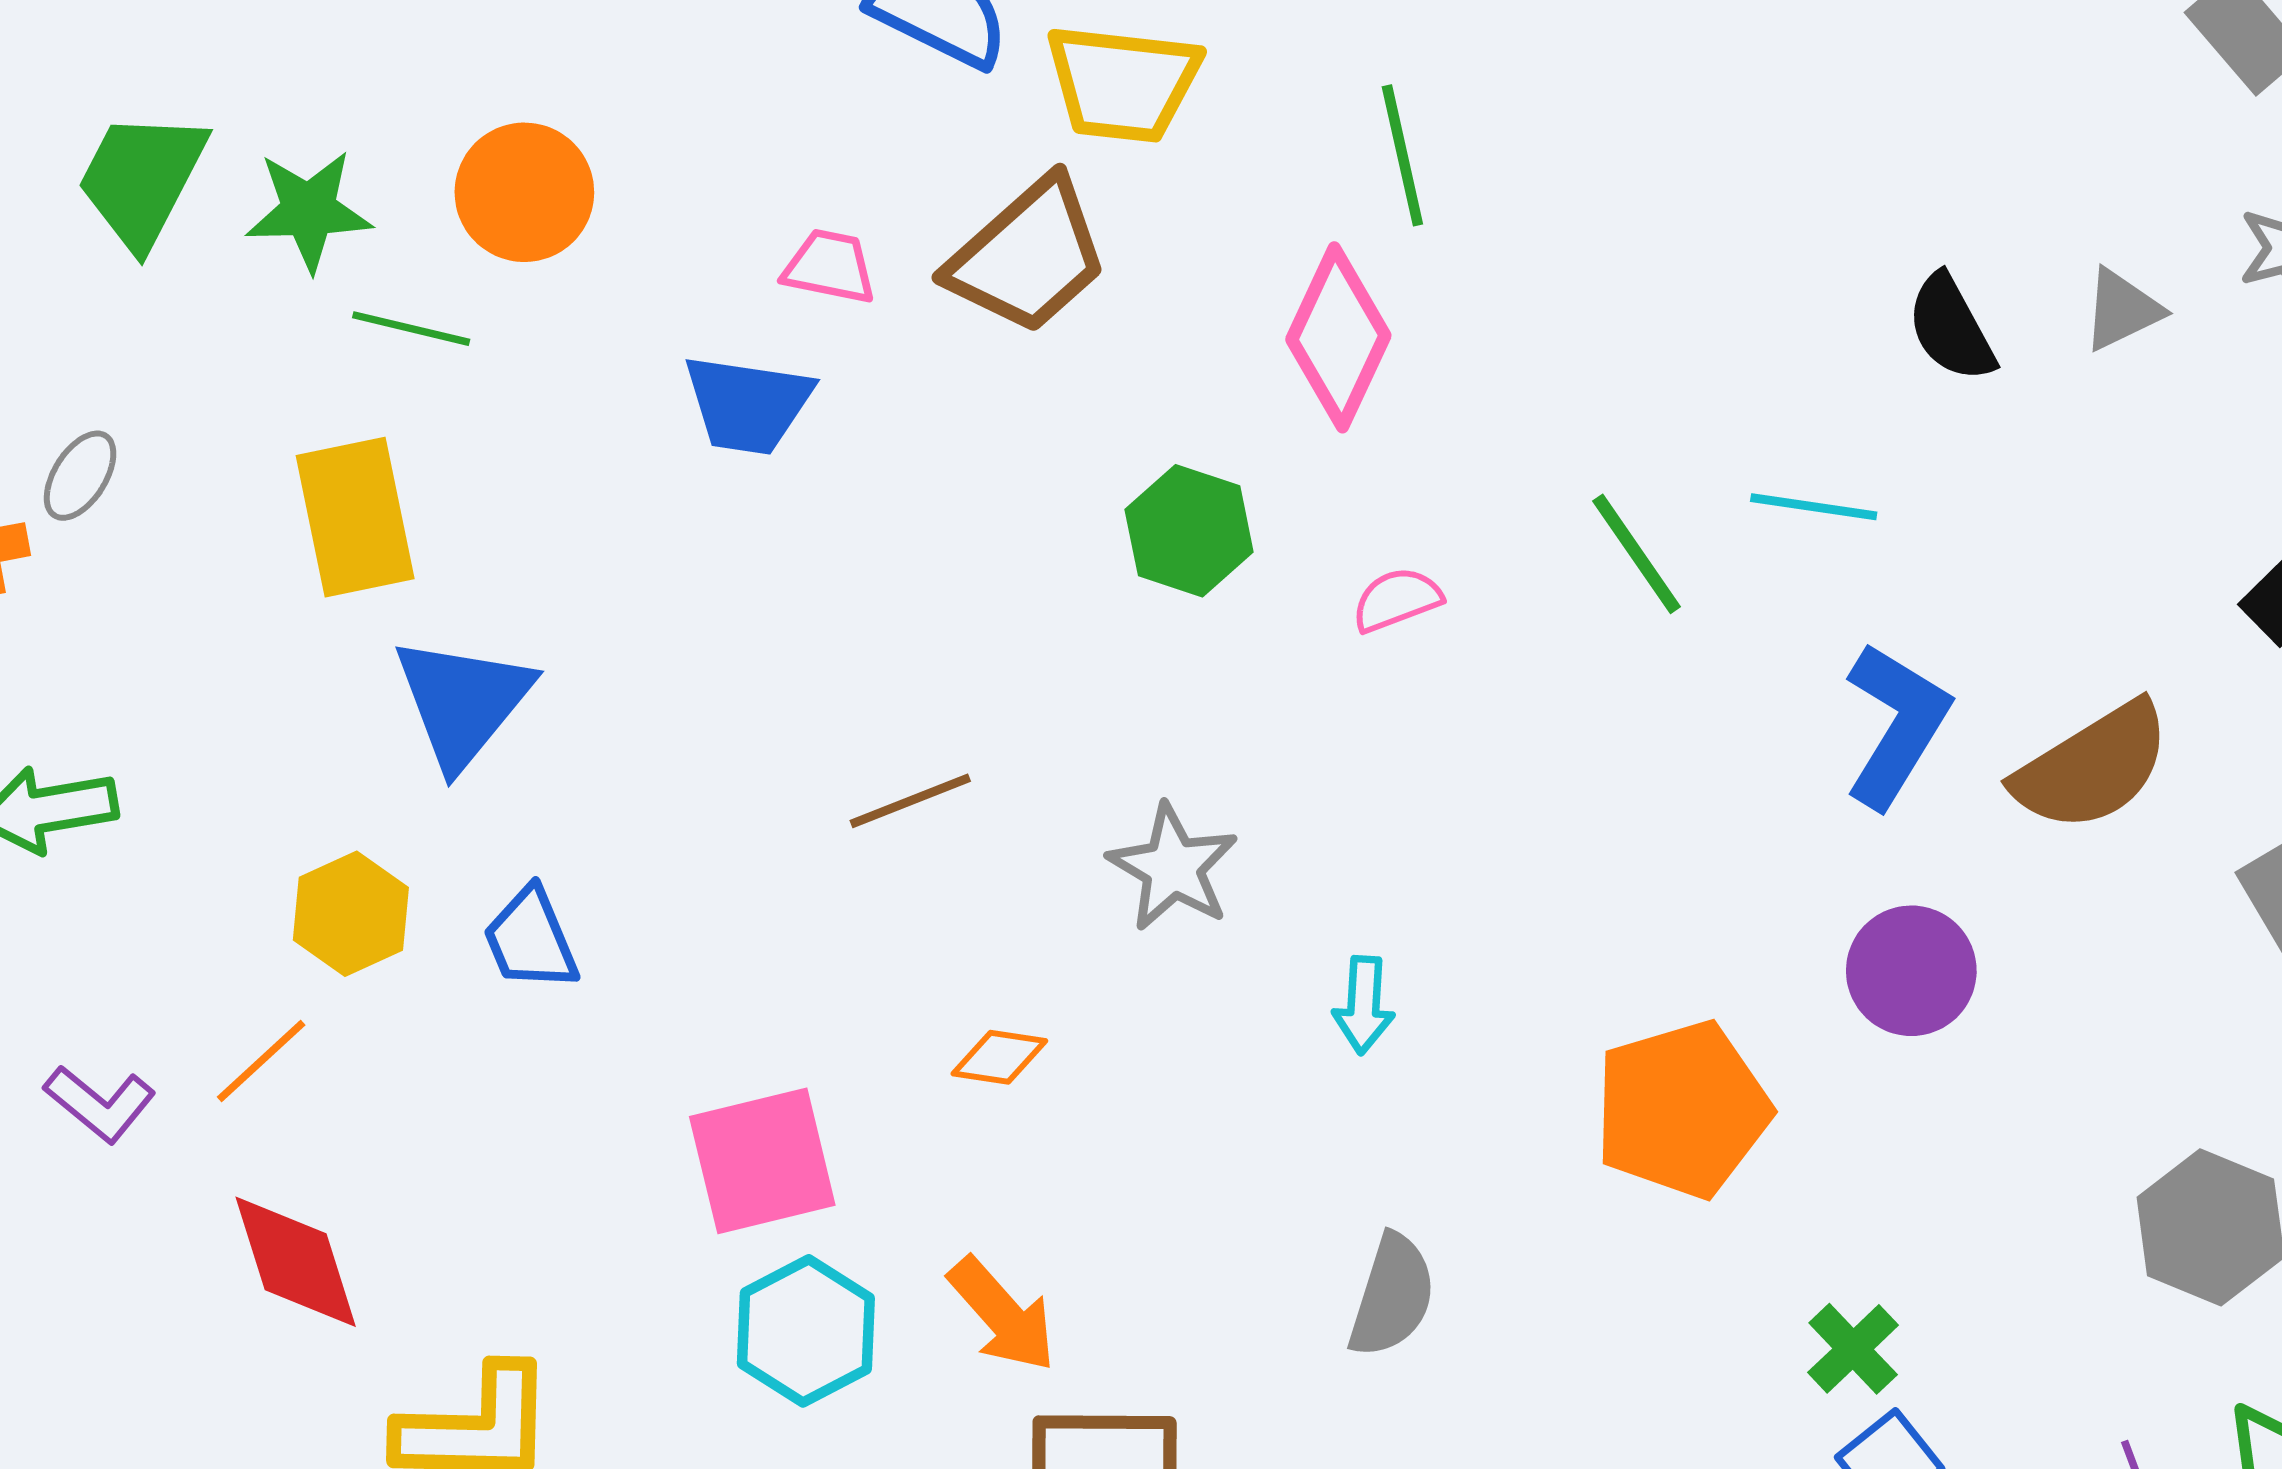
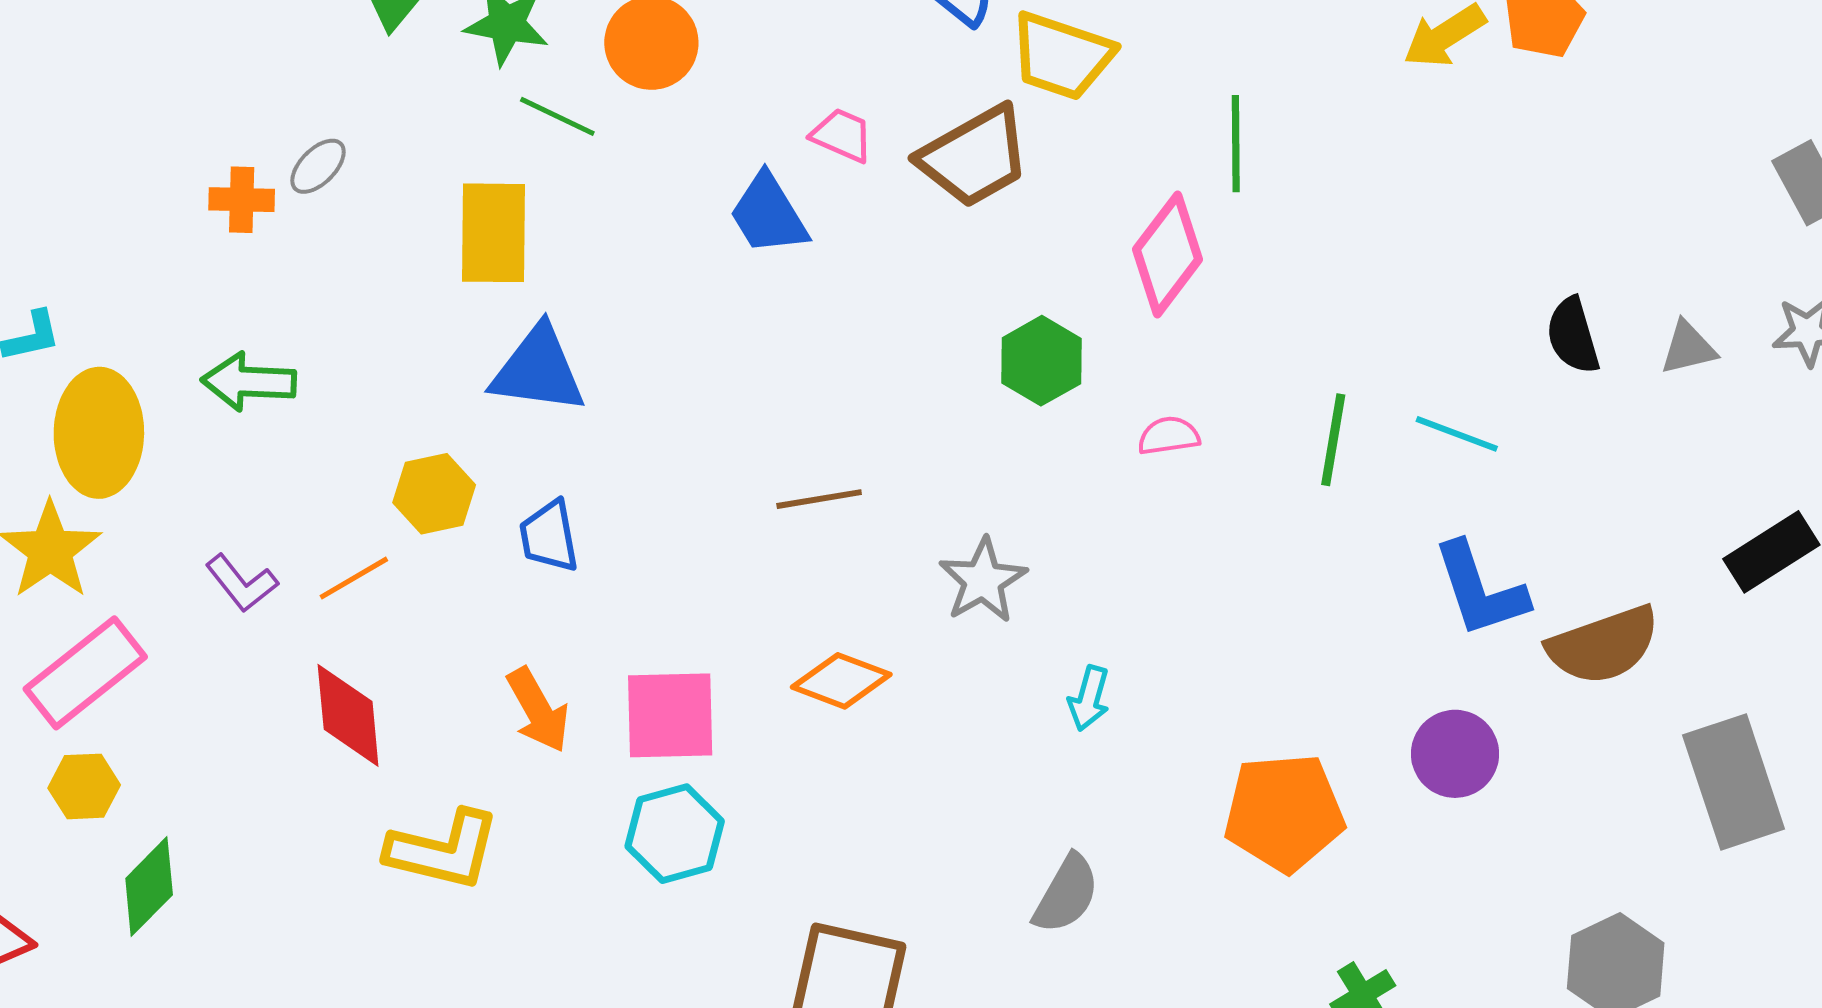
blue trapezoid: (748, 404) -> (768, 214), turned 38
green line: (1637, 554) -> (1333, 440), turned 32
blue triangle: (463, 702) -> (538, 370), turned 46
blue L-shape: (1896, 725) -> (1480, 590), turned 118
orange diamond: (999, 1057) -> (841, 681), size x1.5
orange arrow: (1002, 1315) -> (538, 710), moved

